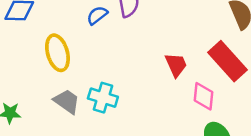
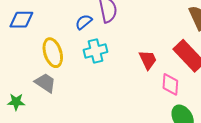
cyan cross: (103, 98) -> (96, 51), moved, turned -30
gray trapezoid: (67, 101) -> (45, 83), moved

